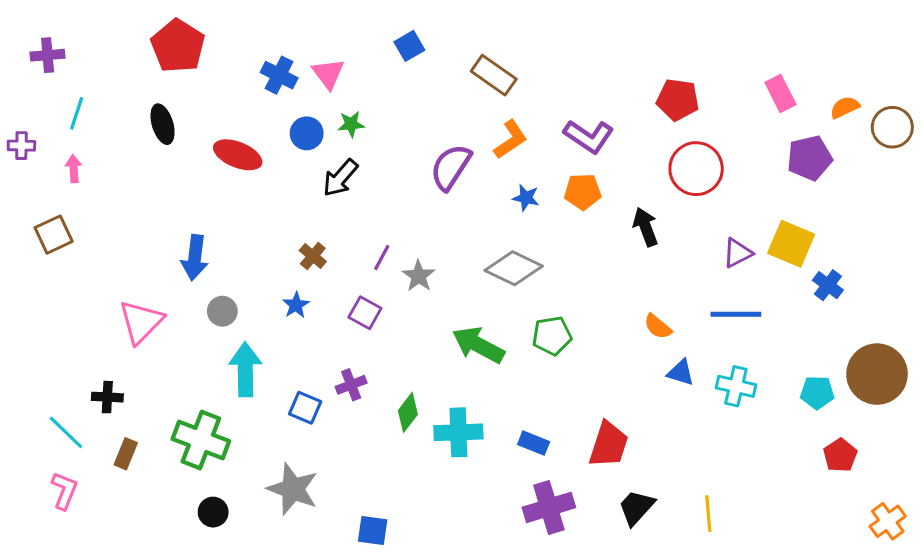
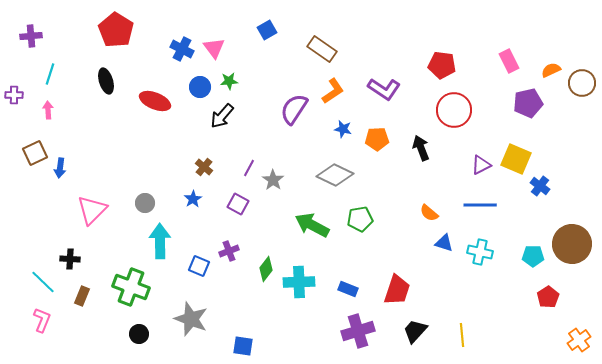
orange pentagon: (583, 192) -> (377, 139), moved
blue arrow: (195, 258) -> (60, 168), moved, size x0.7

